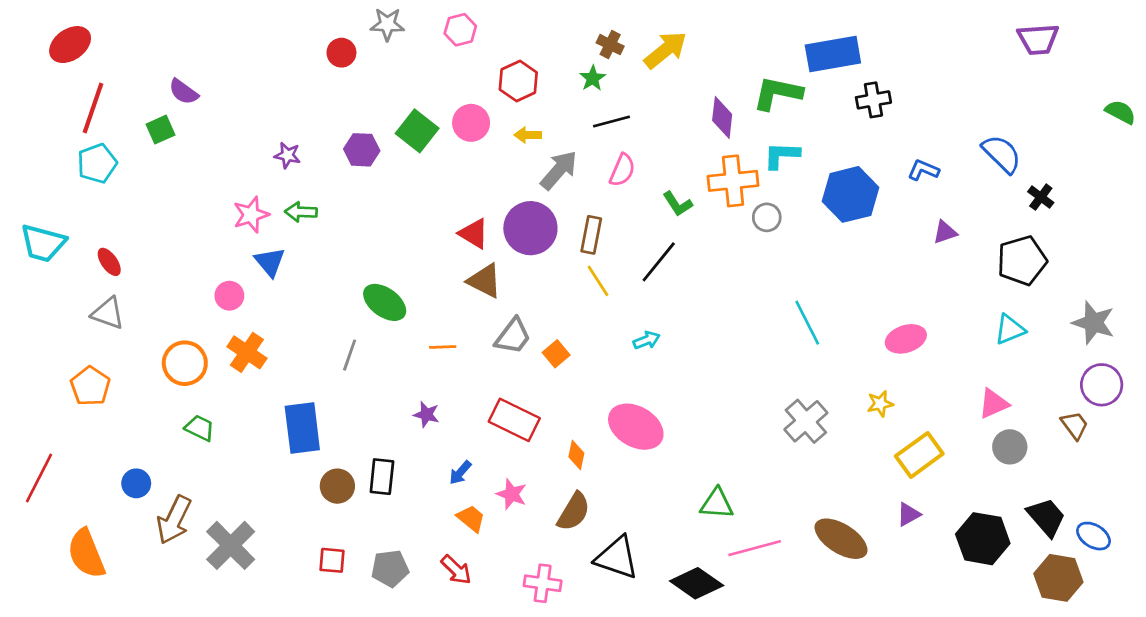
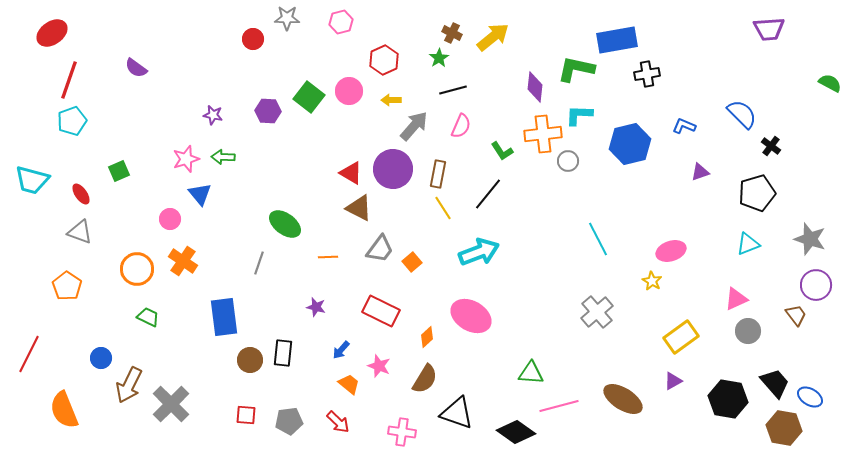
green square: (161, 130) -> (119, 171), moved
cyan arrow: (647, 340) -> (479, 252), size x2.0
yellow star: (880, 404) -> (652, 281), moved, turned -30
orange diamond: (576, 455) -> (427, 337), turned 35

